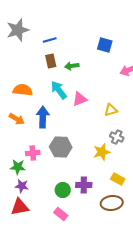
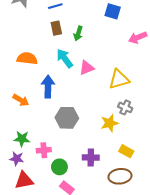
green arrow: (72, 66) -> (78, 33), turned -64
yellow triangle: (111, 110) -> (119, 79), size x1.5
orange arrow: (17, 119) -> (21, 100), moved
pink cross: (33, 153) -> (44, 150), moved
purple star: (22, 186) -> (17, 159), moved
green circle: (63, 190) -> (59, 167), moved

